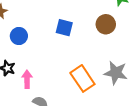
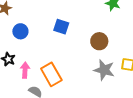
brown circle: (106, 24) -> (99, 41), moved
orange rectangle: (82, 78) -> (51, 74), moved

